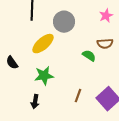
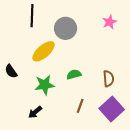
brown semicircle: (105, 44) -> (108, 79), moved, turned -91
green semicircle: (89, 56) -> (74, 74), moved, turned -48
black arrow: (35, 102) -> (35, 112), turned 40

